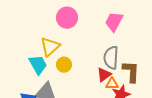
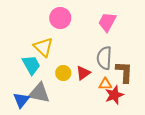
yellow triangle: (50, 47) -> (43, 47), turned -35
yellow circle: (64, 65) -> (63, 73), moved
red triangle: (104, 75) -> (83, 73), moved

